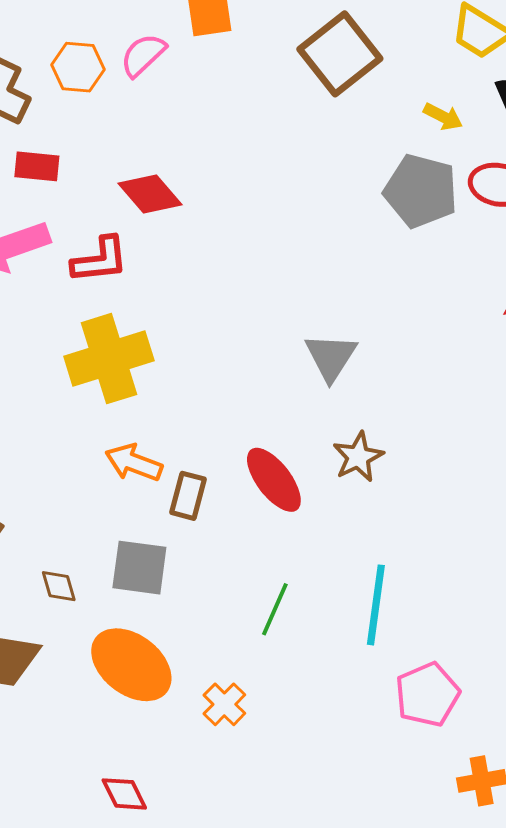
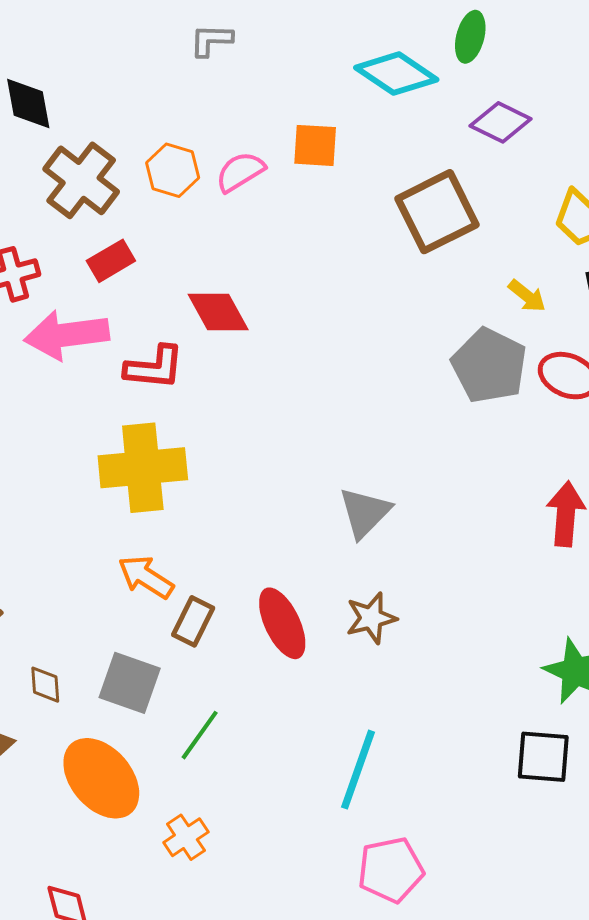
red rectangle: (37, 166) -> (111, 261), turned -48
green line: (275, 609) -> (200, 735), moved

